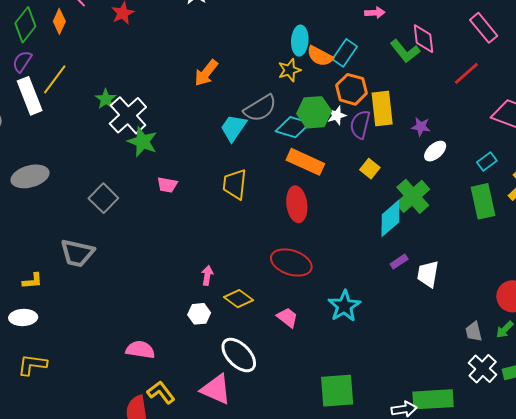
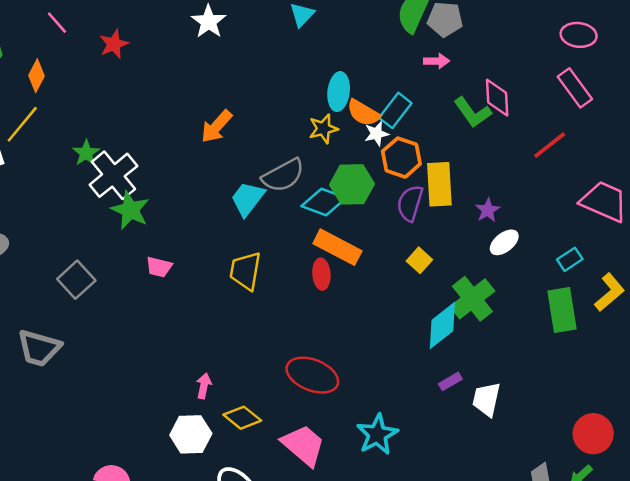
orange diamond: (59, 21) -> (37, 76), moved
white star: (337, 115) -> (376, 134), moved
purple star: (421, 127) -> (488, 210), turned 30
red ellipse: (297, 204) -> (321, 274), moved, size x0.7
white hexagon: (199, 314) -> (191, 434), size x1.4
pink trapezoid: (287, 317) -> (303, 445), size x1.6

